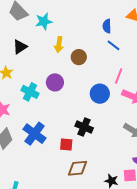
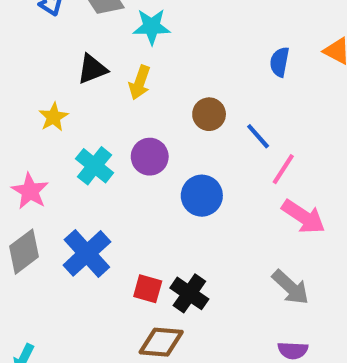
yellow arrow: (59, 45) -> (140, 83), moved
blue line: (114, 45) -> (258, 136), moved
blue circle: (100, 94) -> (202, 196), moved
black cross: (84, 127) -> (189, 293), moved

